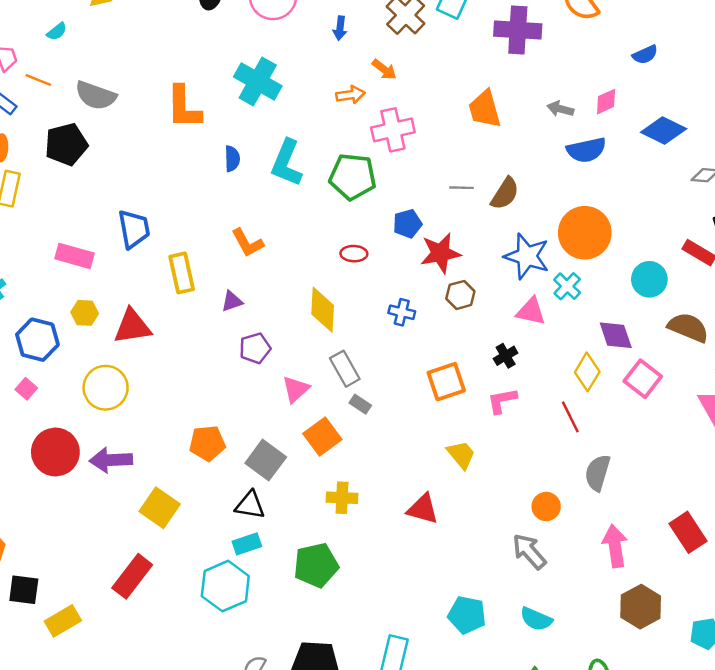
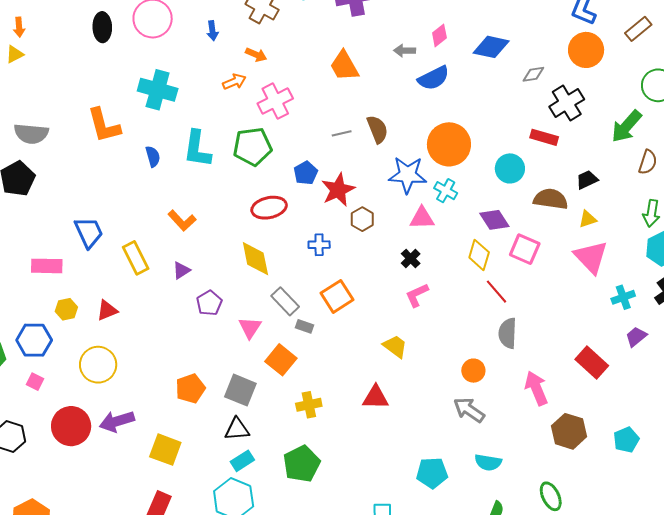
brown semicircle: (505, 194) -> (377, 129), turned -40
red ellipse: (354, 254) -> (269, 208), size x1.6
red triangle: (132, 326) -> (107, 310), size x0.7
orange square: (446, 382) -> (337, 296), moved
red line: (570, 417) -> (496, 292), moved

